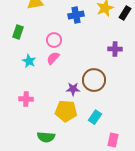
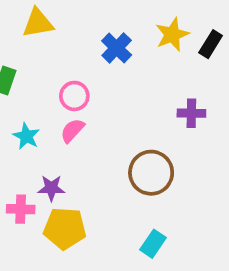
blue cross: (76, 15) -> (117, 48), turned -35
purple star: (73, 89) -> (51, 188), moved
yellow pentagon: (66, 111) -> (65, 228), moved

